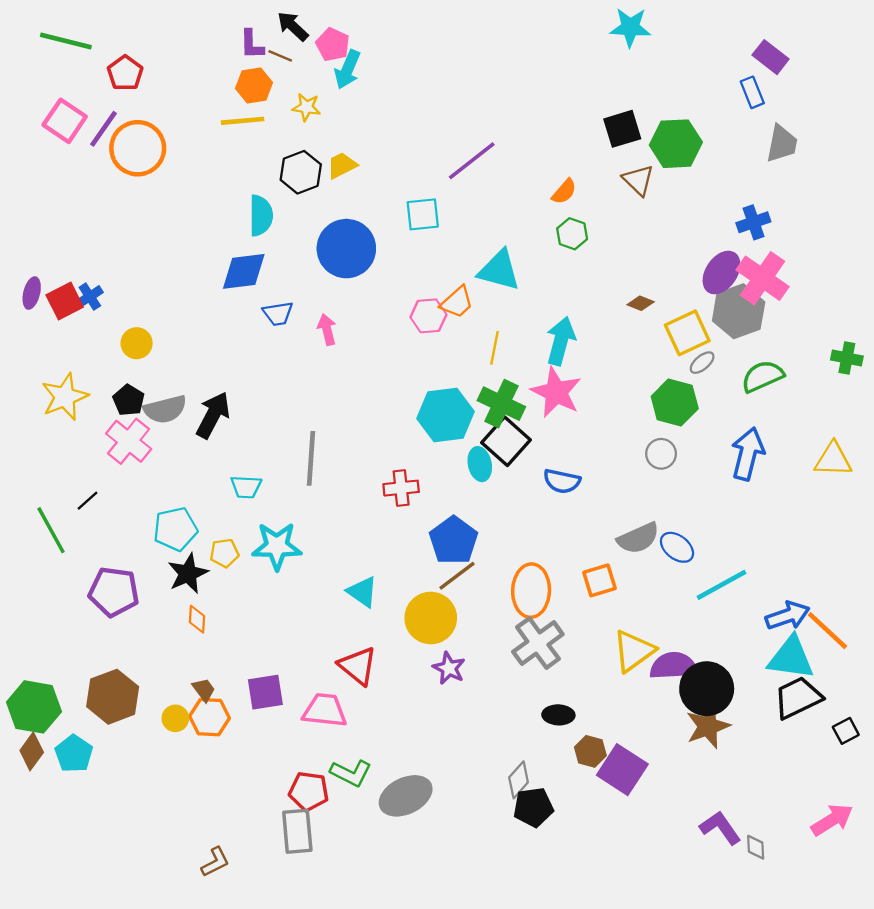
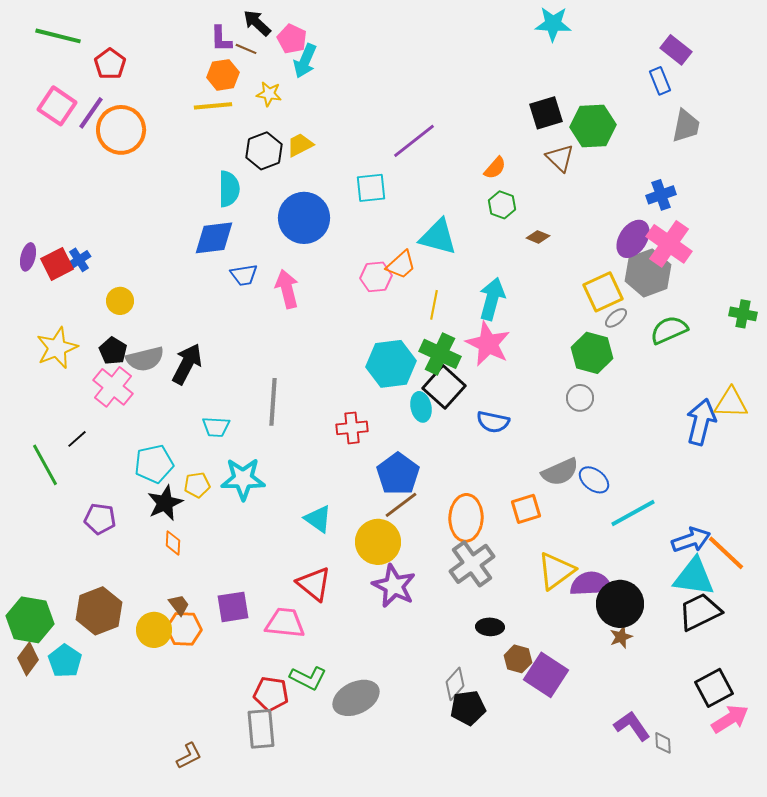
brown diamond: (641, 303) -> (538, 237), moved
pink arrow: (327, 330) -> (287, 289), size x1.4
blue arrow: (748, 454) -> (701, 422), moved
purple pentagon: (114, 592) -> (100, 519), size x0.7
purple star: (449, 668) -> (394, 586), size x1.5
yellow circle: (175, 718) -> (154, 630), size x1.5
brown star: (708, 726) -> (621, 637), size x0.6
black square: (846, 731) -> (714, 688), moved, size x1.6

